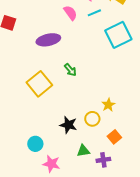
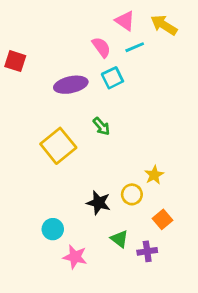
cyan square: (118, 35) -> (112, 78), moved, size x0.6
green triangle: (83, 151) -> (119, 239), turned 48

